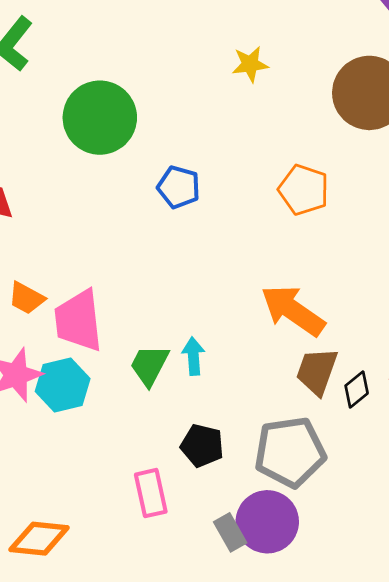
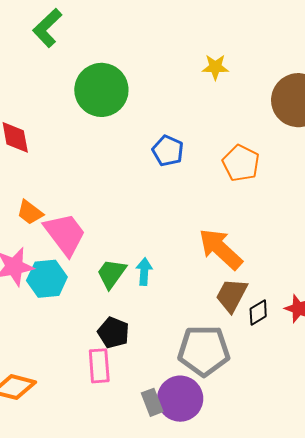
blue pentagon: (179, 187) -> (168, 151), moved
pink trapezoid: (78, 321) -> (65, 234), turned 141
black pentagon: (202, 446) -> (113, 333), moved

